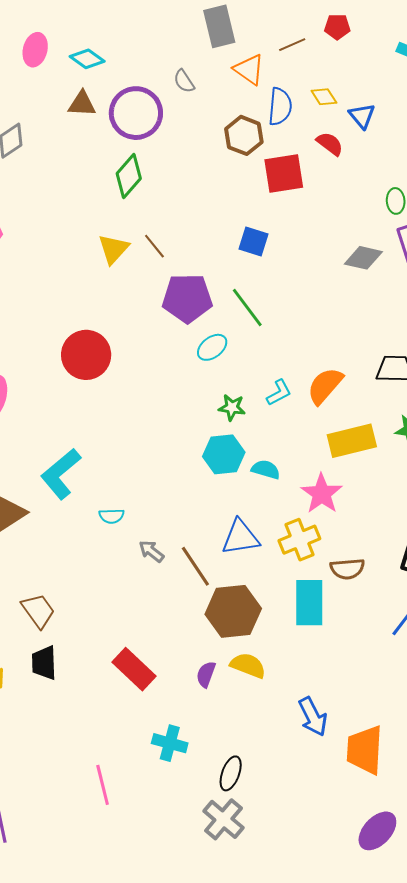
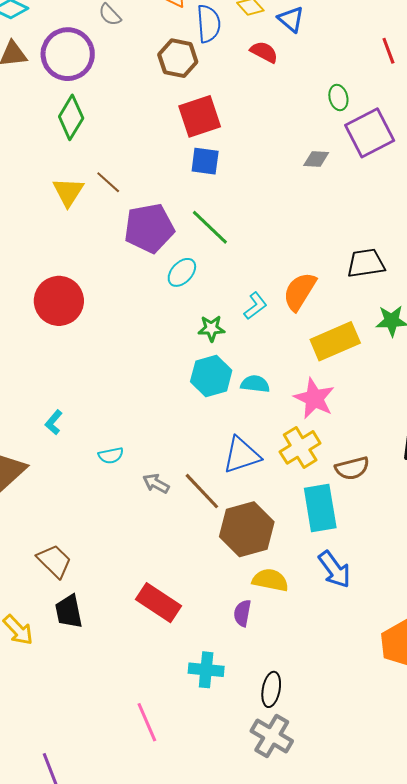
red square: (284, 174) -> (200, 116), moved
gray diamond: (363, 258) -> (316, 159), size x0.7
cyan L-shape: (61, 474) -> (54, 422), size x0.5
purple semicircle: (206, 674) -> (242, 613), moved
blue arrow: (313, 717) -> (334, 569), moved

